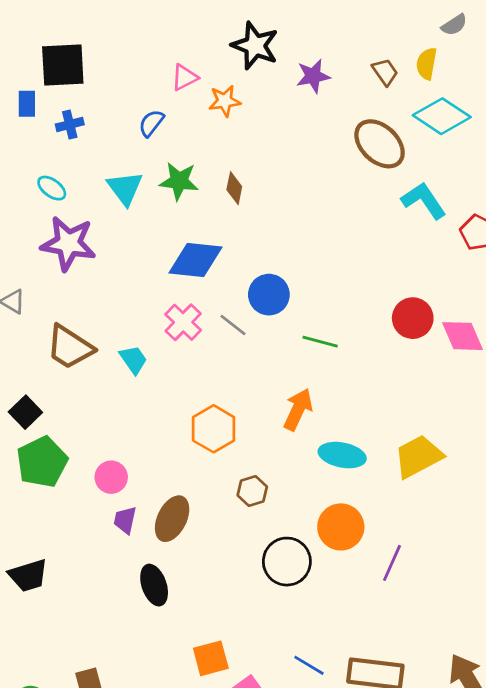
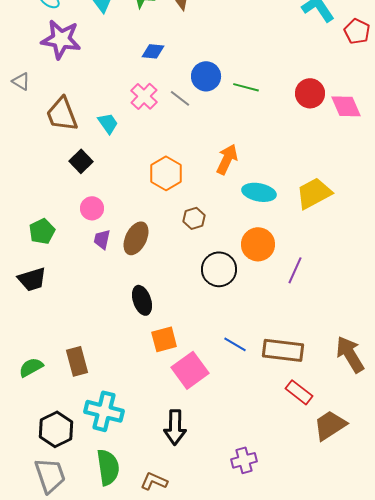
blue diamond: (196, 260) -> (153, 51), size x0.6
green line: (320, 342) -> (246, 87), moved
brown trapezoid: (70, 347) -> (62, 114), turned 36
black square: (25, 412) -> (81, 161), moved
green pentagon: (42, 462) -> (42, 231), moved, size x0.7
black ellipse: (154, 585) -> (142, 300), moved

